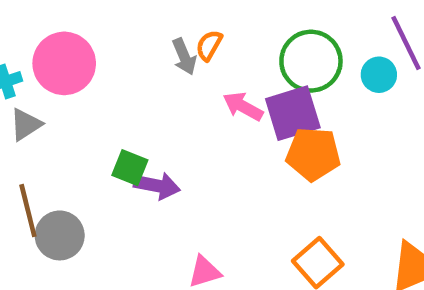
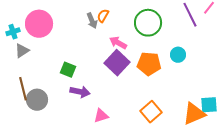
cyan circle: (379, 75) -> (178, 55), moved
purple square: (293, 113) -> (117, 63), moved, turned -30
purple arrow: (157, 186) -> (80, 92), moved

